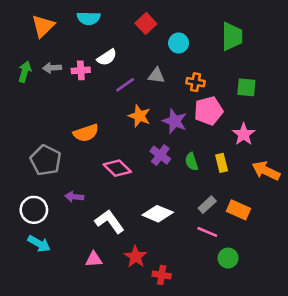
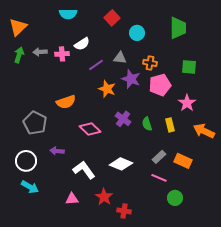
orange triangle: (43, 26) -> (18, 27), moved
purple star: (175, 121) -> (131, 79), moved

